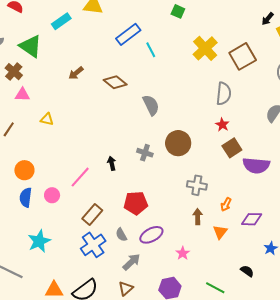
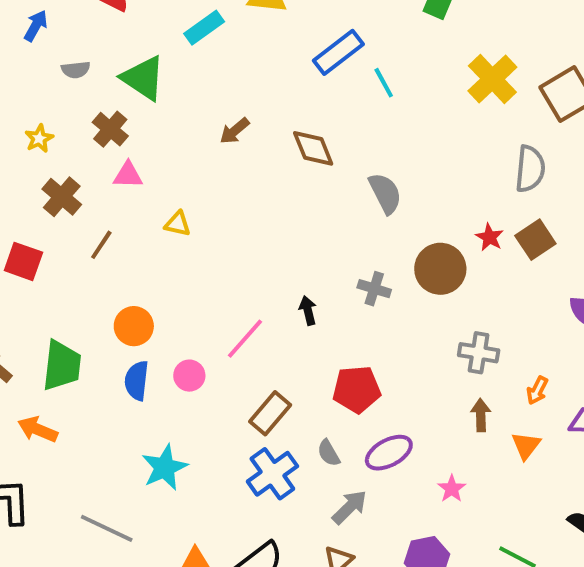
brown diamond: (115, 82) -> (313, 148), turned 30
red star: (222, 125) -> (489, 237), moved
brown square: (232, 148) -> (535, 240), moved

